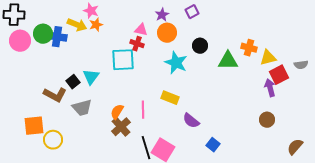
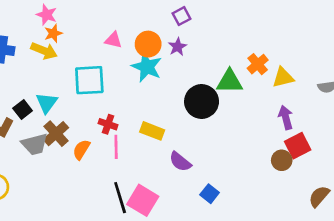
purple star: (162, 15) -> (177, 47), moved
yellow arrow: (77, 25) -> (44, 51), moved
red cross: (137, 44) -> (108, 124), moved
black circle: (200, 46) -> (202, 102), moved, size x1.6
orange cross: (249, 48) -> (258, 64), turned 35
cyan star: (176, 63) -> (147, 67), moved
red square: (279, 75) -> (298, 146), moved
brown cross: (121, 127) -> (56, 134), moved

